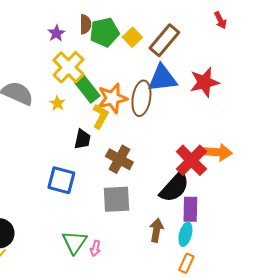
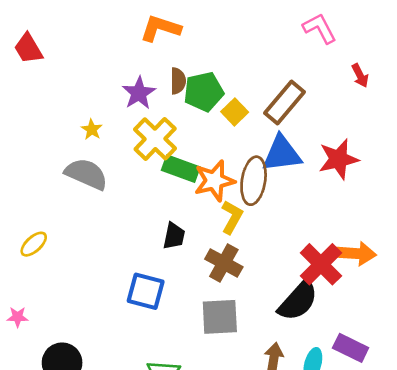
purple star: (56, 33) -> (139, 93), size x1.4
yellow square: (132, 37) -> (235, 112), moved
green rectangle: (87, 89) -> (181, 169), turned -32
yellow star: (57, 103) -> (92, 129), moved
yellow L-shape: (100, 116) -> (232, 217), moved
purple rectangle: (190, 209) -> (351, 348), moved, turned -65

